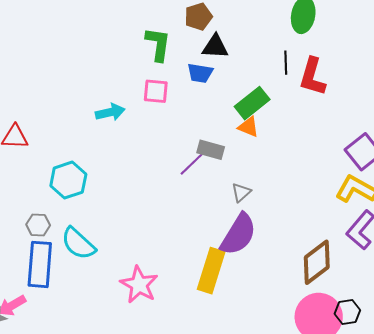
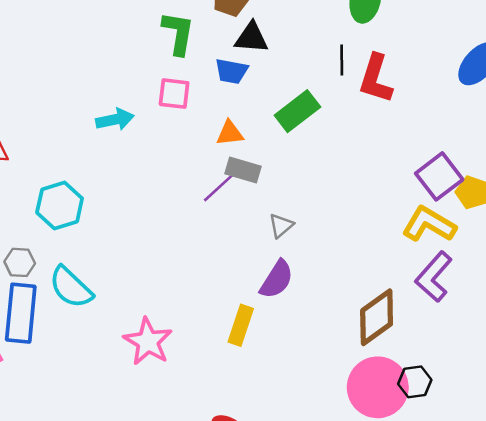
orange triangle: (248, 127) -> (230, 133), moved, turned -30
purple semicircle: (238, 234) -> (277, 279), size x0.7
yellow rectangle: (211, 271) -> (241, 325), size x0.7

